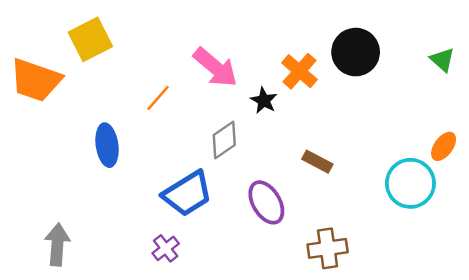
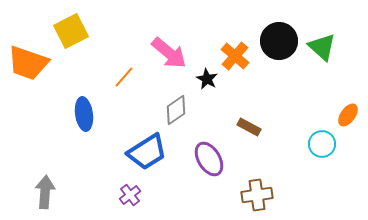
green triangle: (442, 60) -> (322, 47), moved, size x1.4
cyan circle: (410, 183) -> (322, 144), size x0.7

